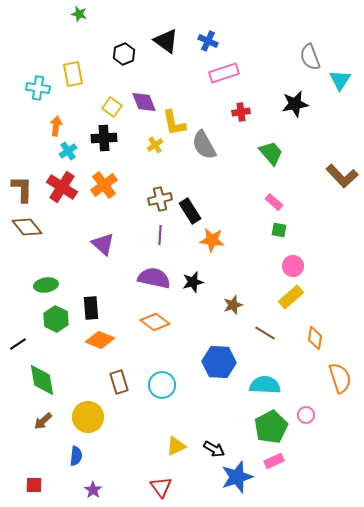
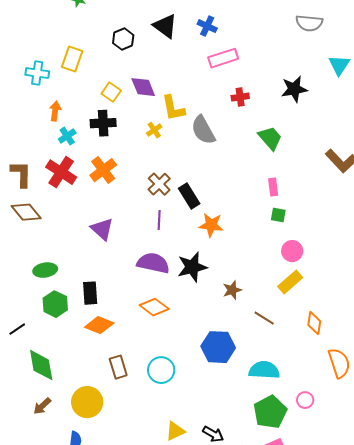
gray semicircle: (310, 57) -> (309, 23), moved, turned -64
yellow rectangle: (73, 74) -> (72, 59), turned 30
brown cross: (160, 199) -> (159, 184), turned -30
pink rectangle: (274, 202) -> (273, 187), turned 42
black star: (193, 282) -> (192, 267), size x1.4

